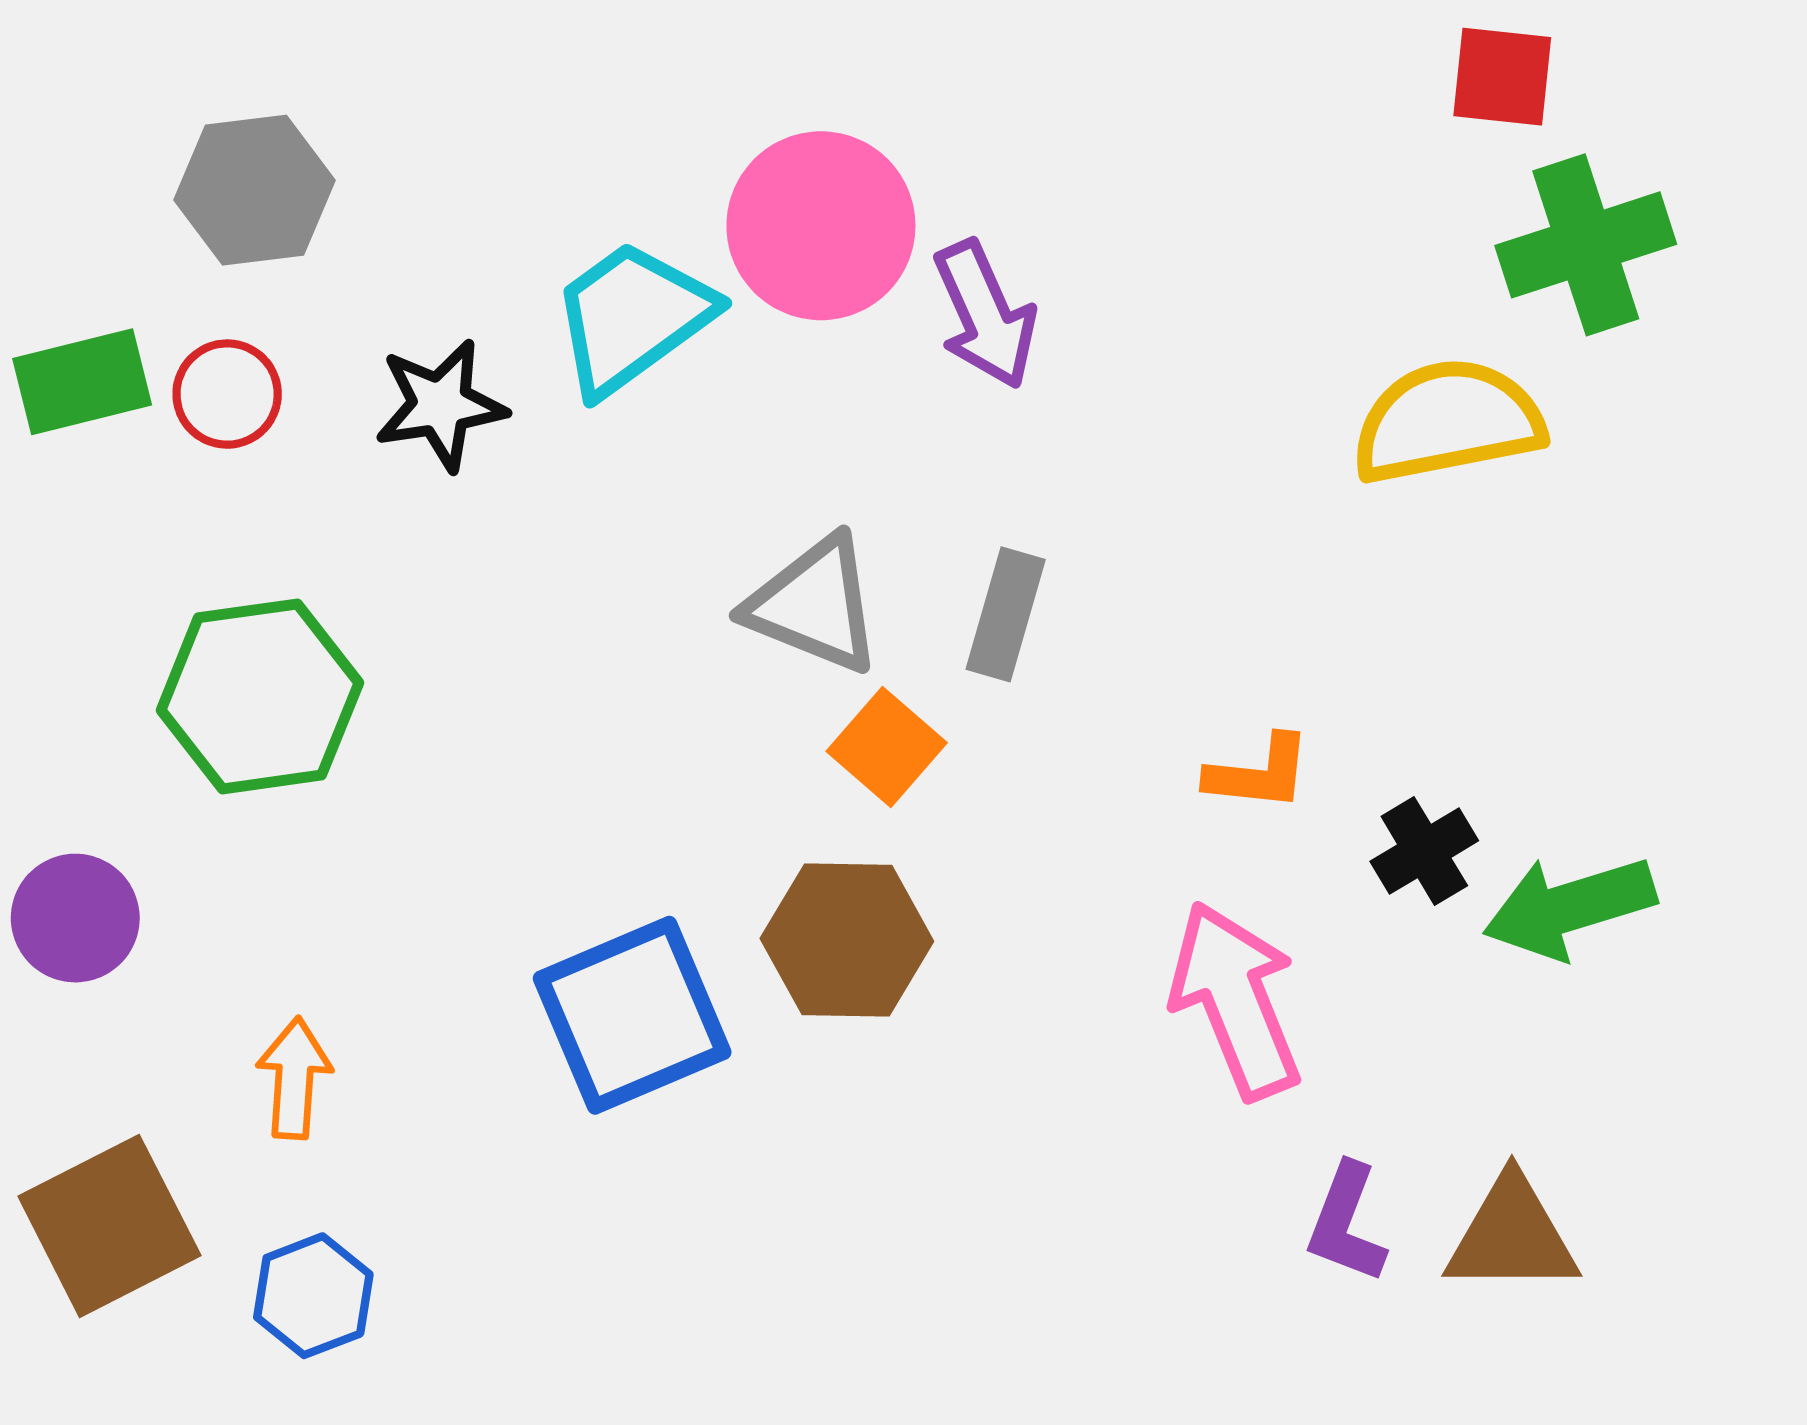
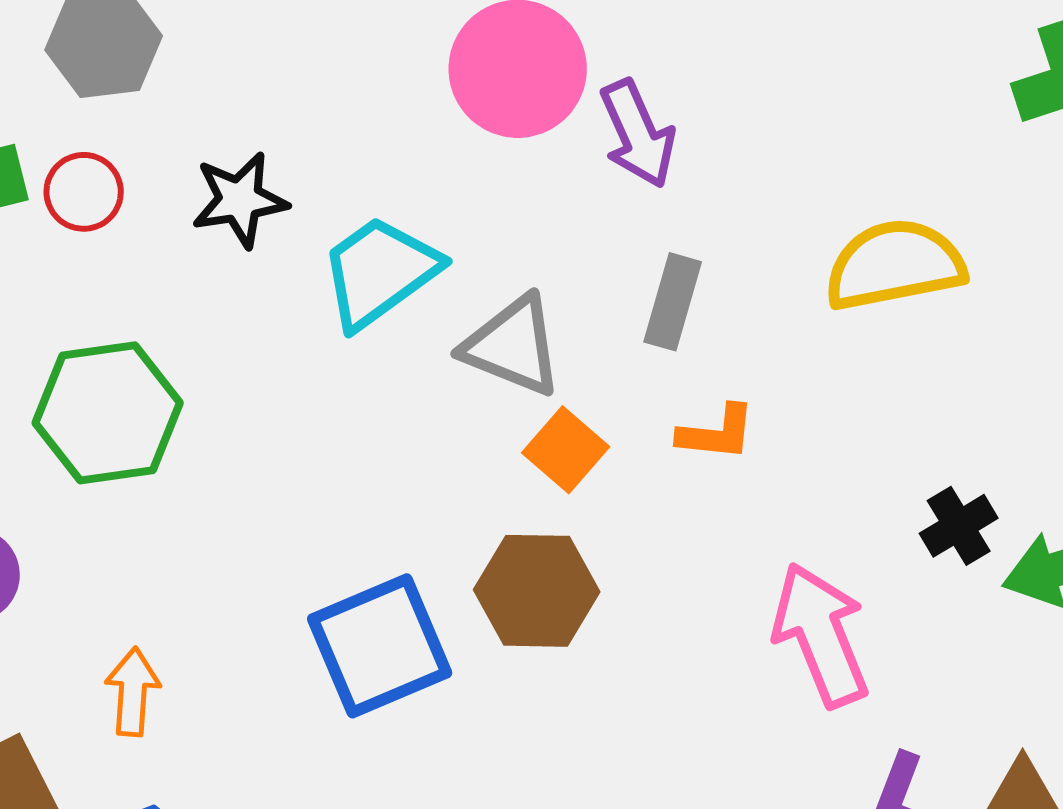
cyan trapezoid: (632, 317) -> (380, 272), moved
yellow semicircle: (1448, 421) -> (895, 265), moved
gray rectangle: (1006, 614) -> (673, 302), moved
orange L-shape: (1259, 773) -> (717, 433), moved

